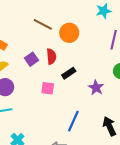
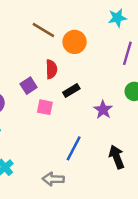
purple square: (32, 59) -> (29, 86), moved

